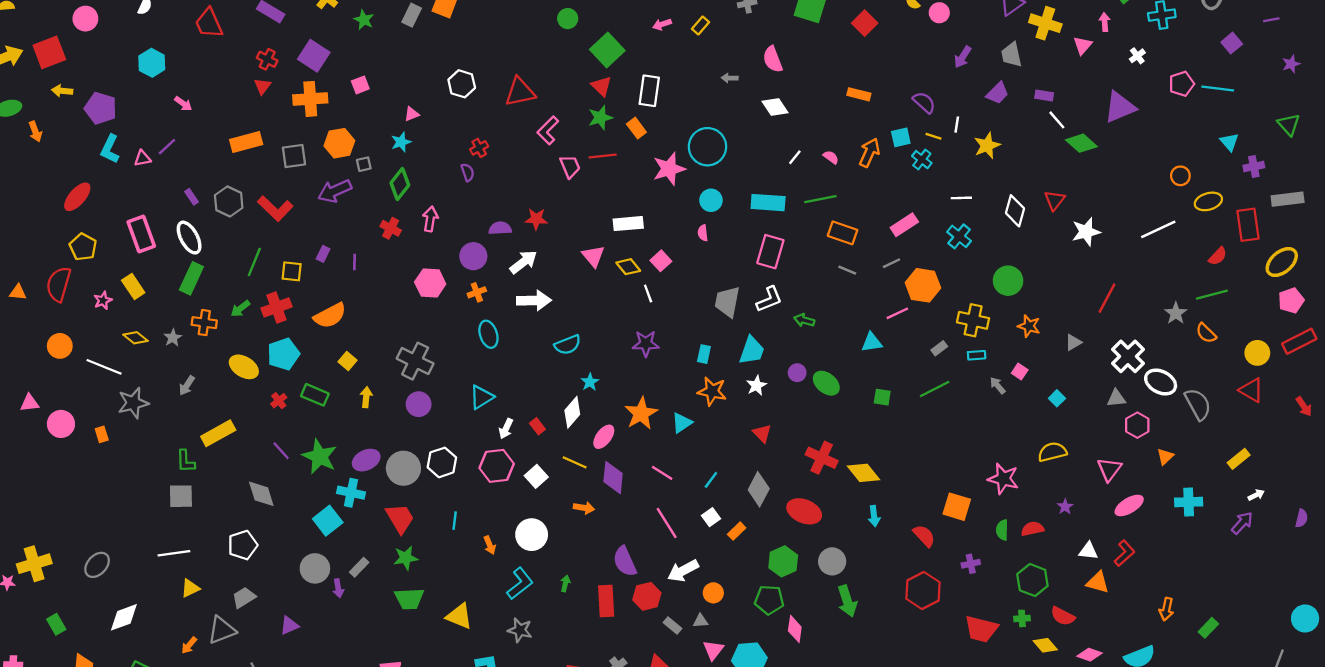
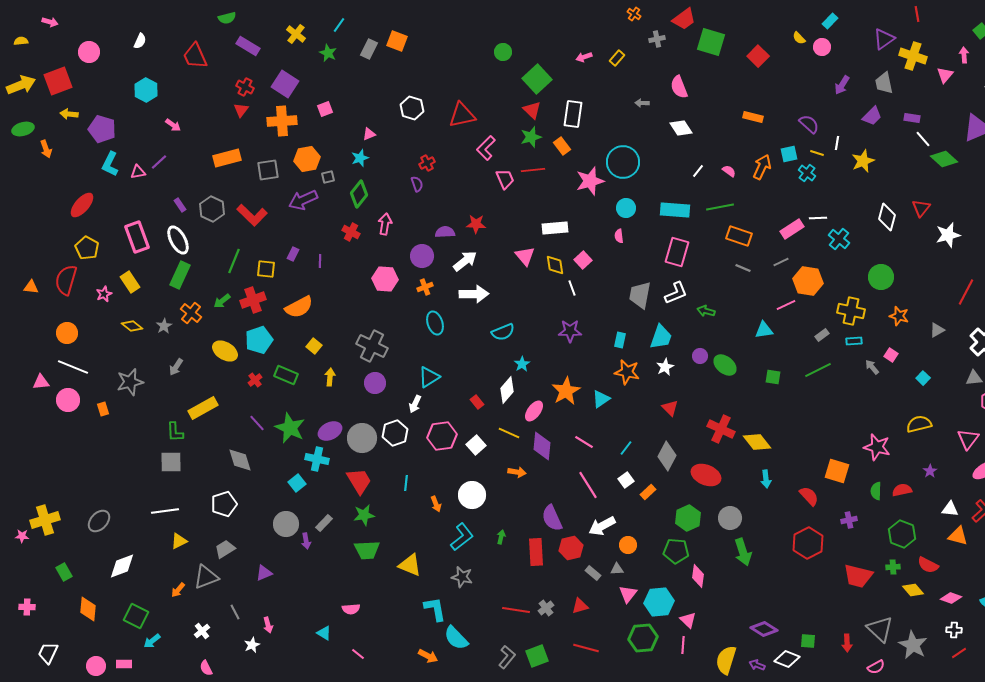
white line: (961, 198) -> (818, 218), moved
yellow diamond: (628, 267) -> (555, 265), turned 30
orange cross: (204, 323) -> (191, 313), turned 30
white line: (104, 367) -> (73, 367), moved
white arrow: (506, 429) -> (415, 404), moved
cyan square: (328, 521) -> (297, 483), size x0.7

